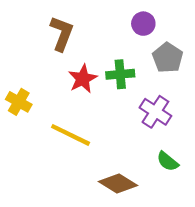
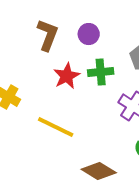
purple circle: (143, 24) -> (89, 34), moved

